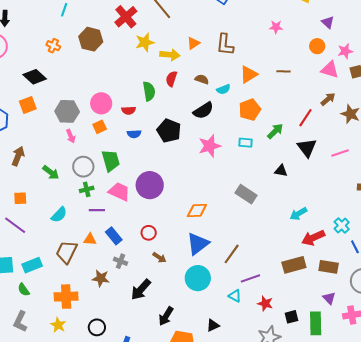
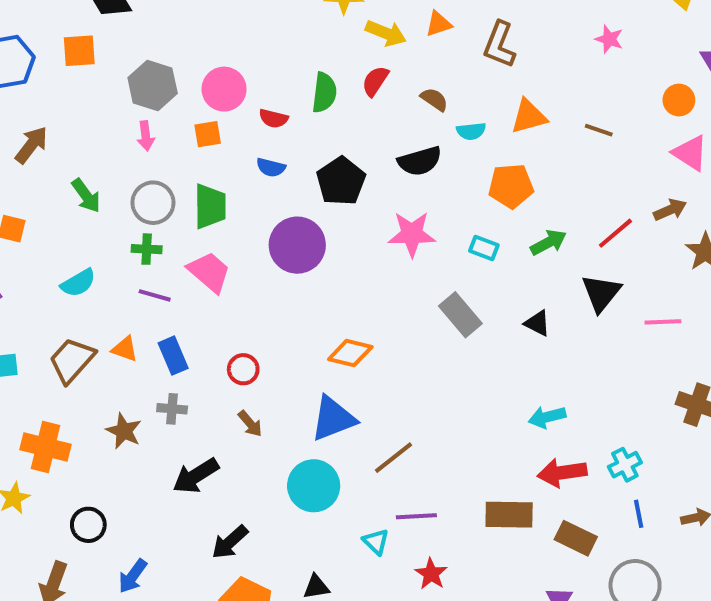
purple circle: (150, 185) -> (297, 245), moved
gray rectangle: (246, 194) -> (460, 315), moved
gray cross: (120, 261) -> (172, 409), turned -32

